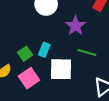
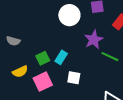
green line: (87, 53) -> (110, 57), moved
white square: (61, 69) -> (74, 78), size x0.6

